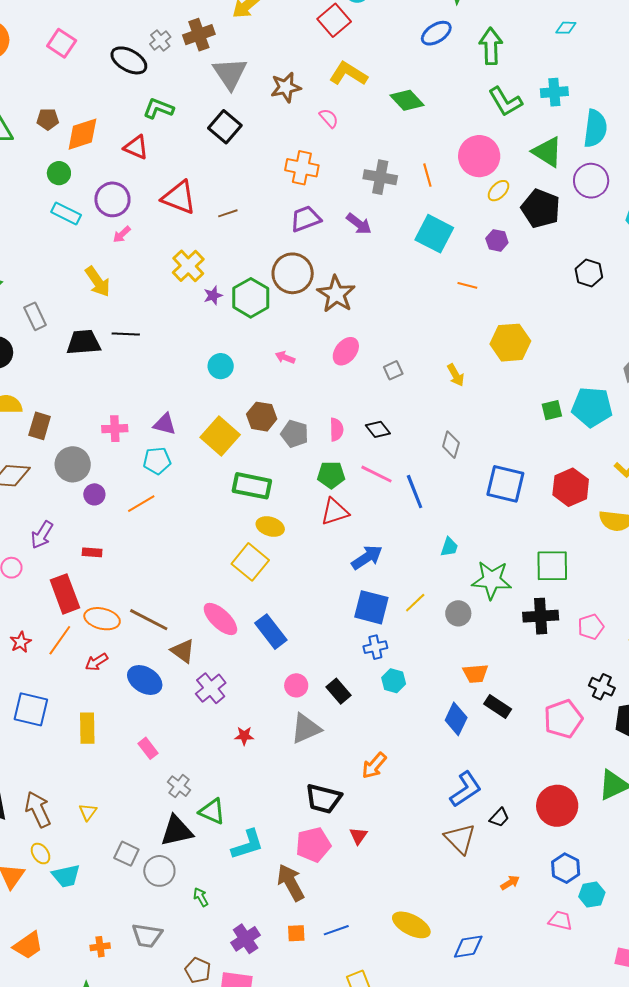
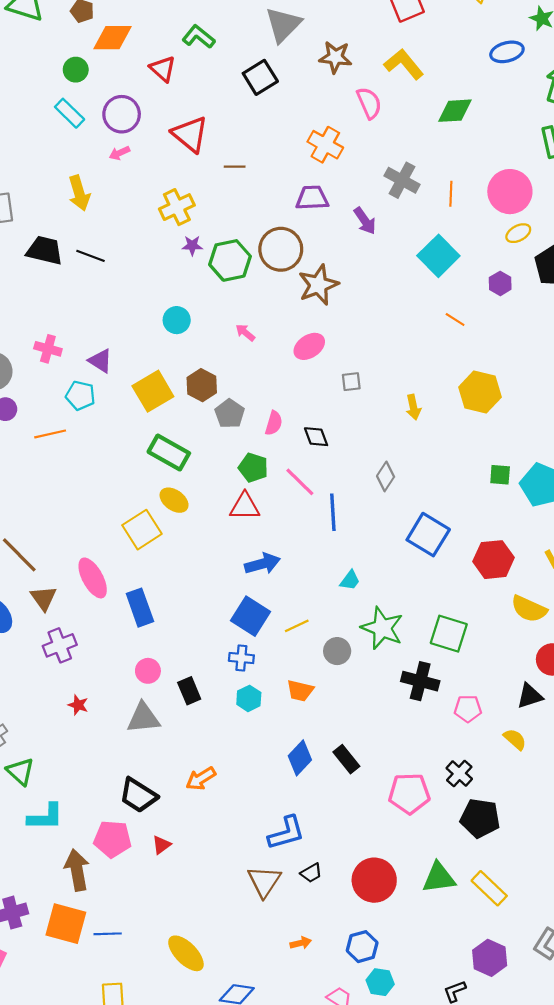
green diamond: (407, 100) -> (455, 111), turned -68
pink semicircle: (329, 118) -> (369, 103), size x1.4
orange trapezoid: (475, 673) -> (300, 691), moved
orange square: (296, 933) -> (66, 924), size x2.0

